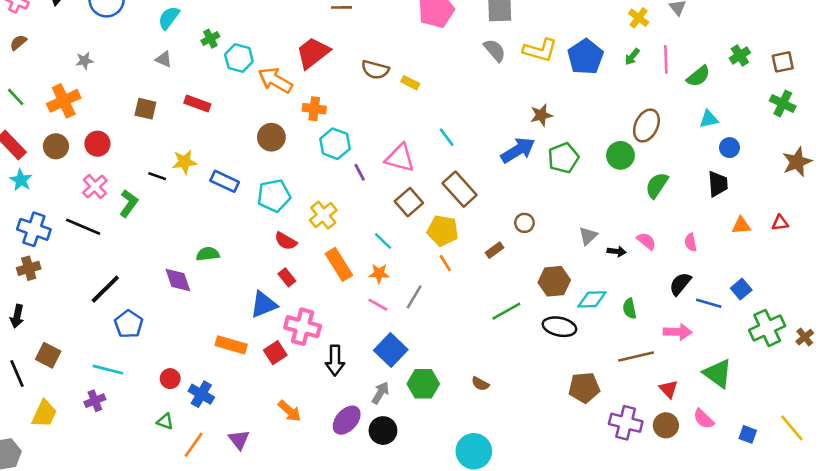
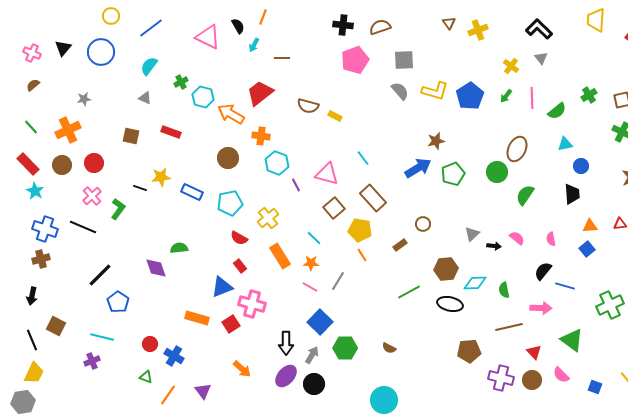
blue square: (741, 289) -> (587, 249), moved
black arrow: (335, 360) -> (286, 343), moved
yellow trapezoid: (44, 414) -> (34, 373), moved

